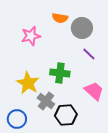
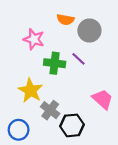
pink star: (31, 36) -> (34, 39), turned 30
purple line: (89, 54) -> (79, 59), moved
green cross: (60, 73) -> (55, 63), moved

